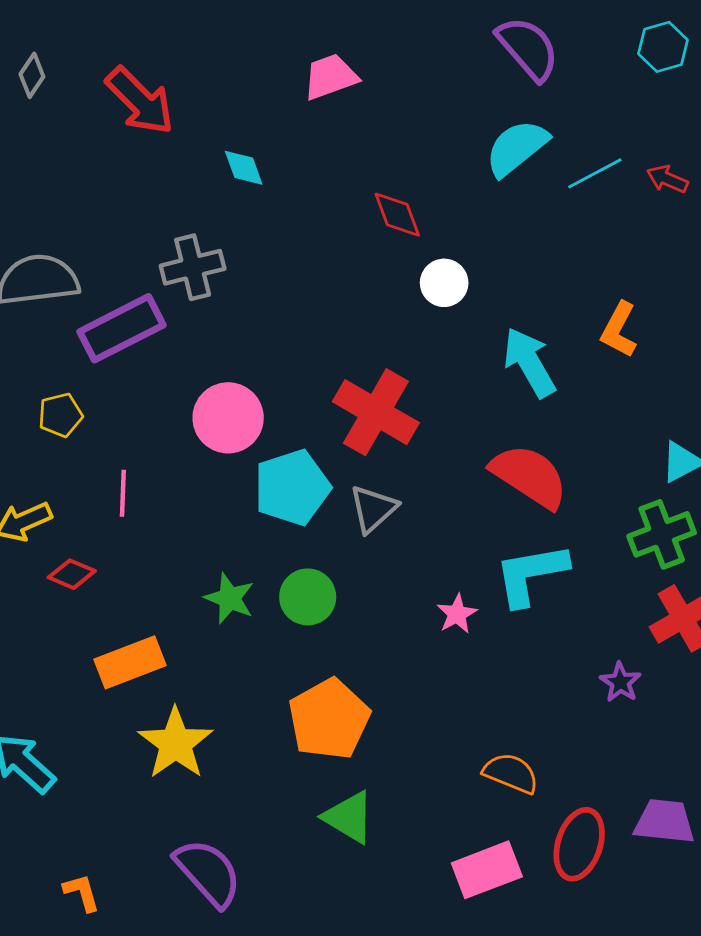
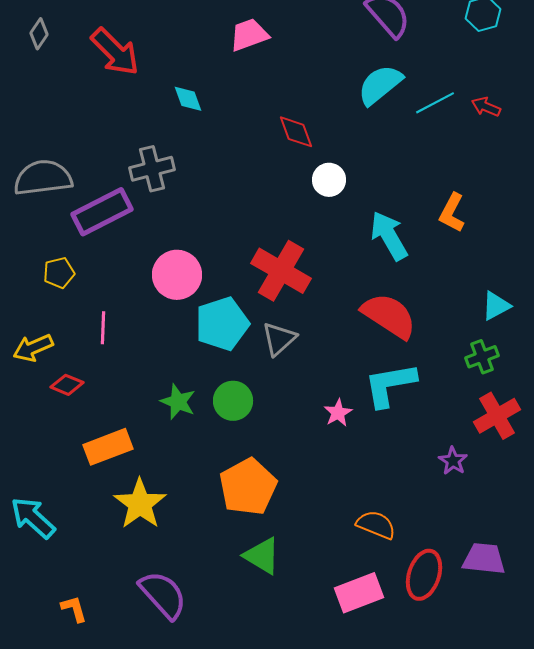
green cross: (662, 534) -> (482, 357), size x0.7

